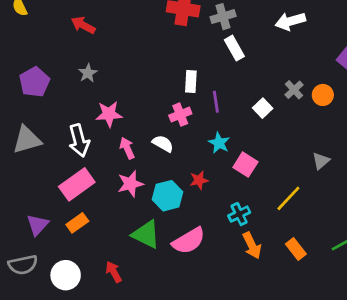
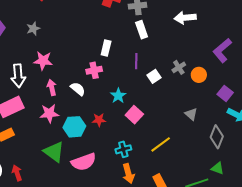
purple line: (216, 102) -> (136, 61), moved
gray triangle: (321, 161) -> (191, 114), moved, turned -48
red arrow: (114, 272) -> (17, 173), moved

